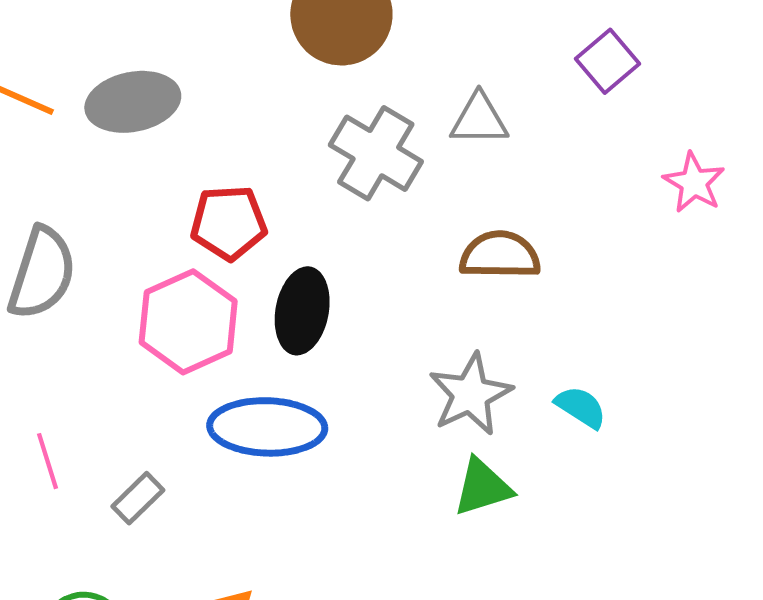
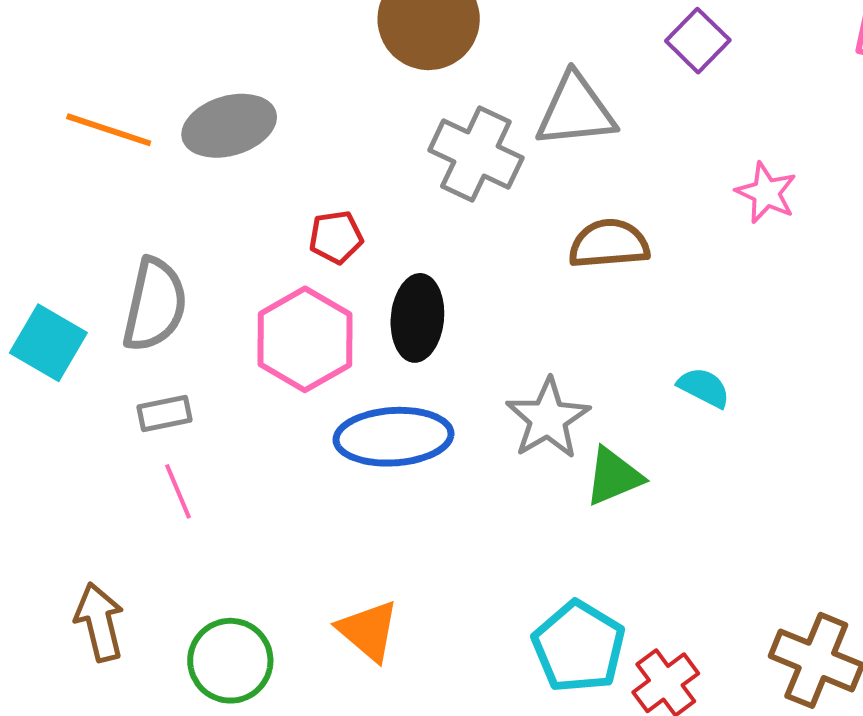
gray triangle: (479, 119) -> (576, 111), size x1.4
pink star: (694, 183) -> (766, 193), moved
red pentagon: (229, 223) -> (336, 237), size x0.7
gray star: (470, 394) -> (548, 419), moved
gray rectangle: (138, 498) -> (164, 414), moved, turned 38

